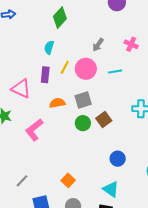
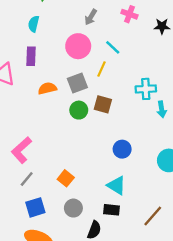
yellow line: (65, 67) -> (102, 69), moved
cyan line: (115, 72) -> (113, 47), turned 56
brown square: (104, 120) -> (103, 104), turned -35
pink L-shape: (34, 130) -> (21, 150), moved
gray line: (22, 181) -> (27, 179), moved

